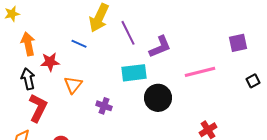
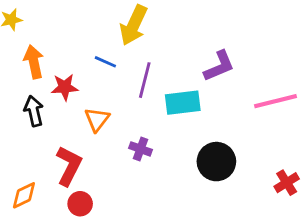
purple line: (128, 33) -> (145, 80), moved, turned 40
black circle: (158, 98) -> (216, 162), moved
red L-shape: (38, 108) -> (69, 166), moved

